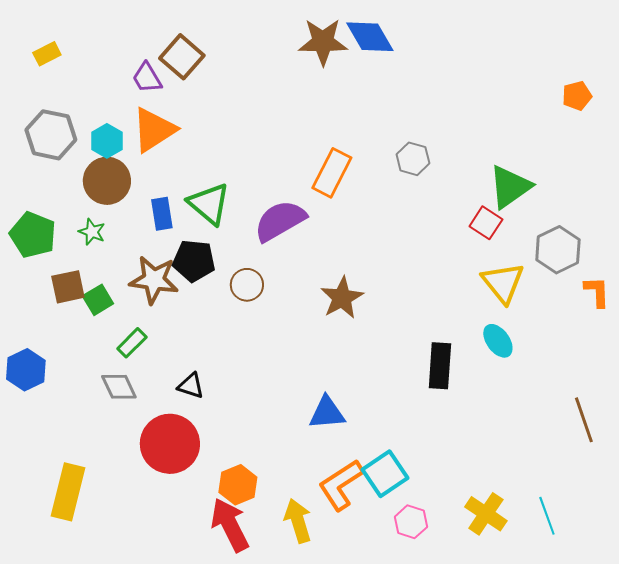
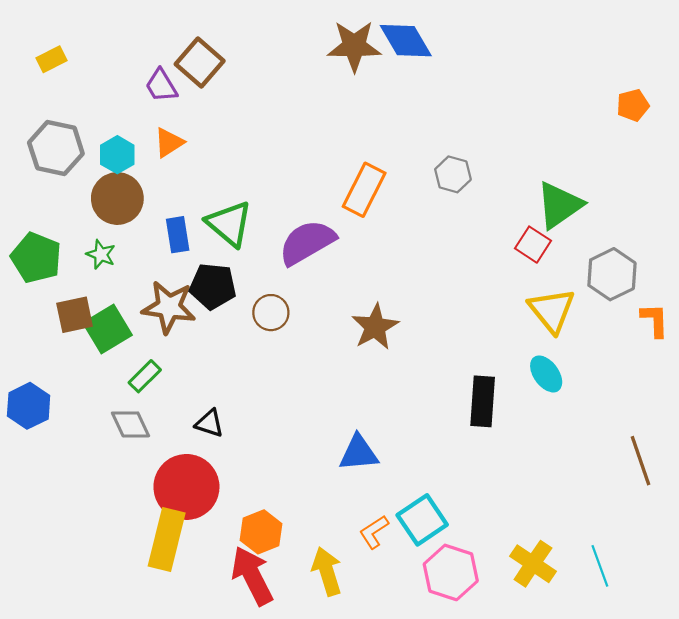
orange triangle: (154, 130) -> (169, 143), size x0.6
green square: (98, 300) -> (107, 329), size x1.4
orange L-shape: (341, 485) -> (374, 532), size x0.6
yellow rectangle: (68, 492) -> (167, 540), moved
pink hexagon: (411, 522) -> (451, 572), size x1.5

